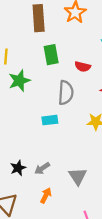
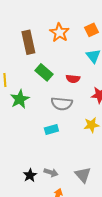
green rectangle: (51, 55) -> (44, 72), turned -30
gray semicircle: (66, 93) -> (62, 104), turned 100
gray arrow: (42, 168) -> (51, 172), turned -120

